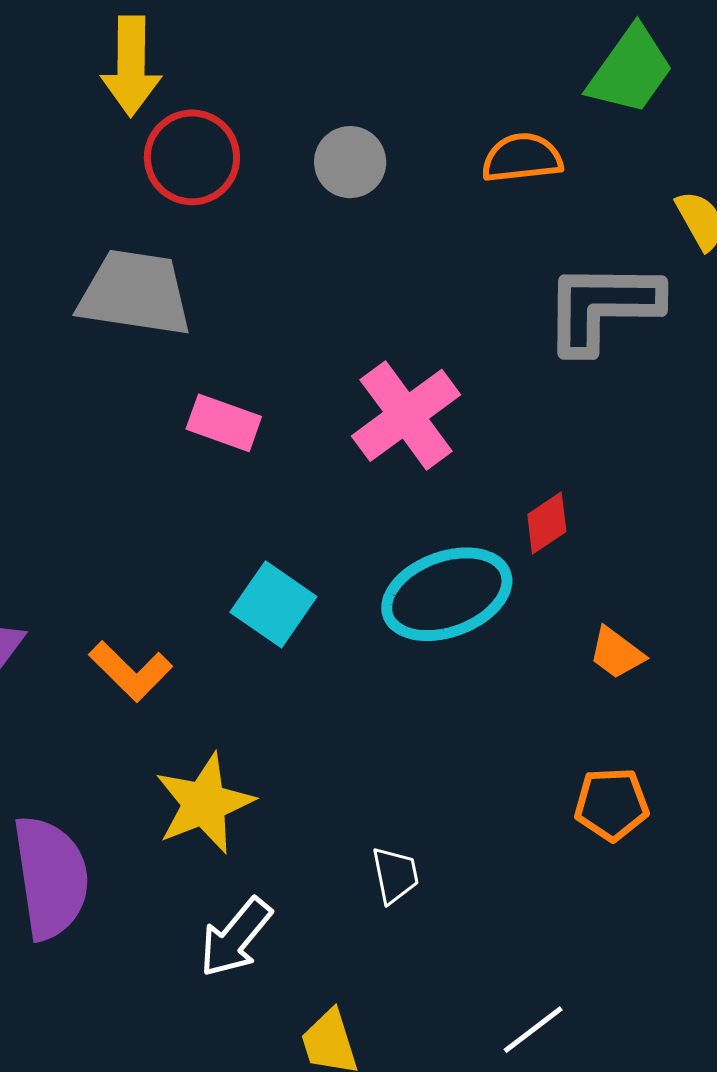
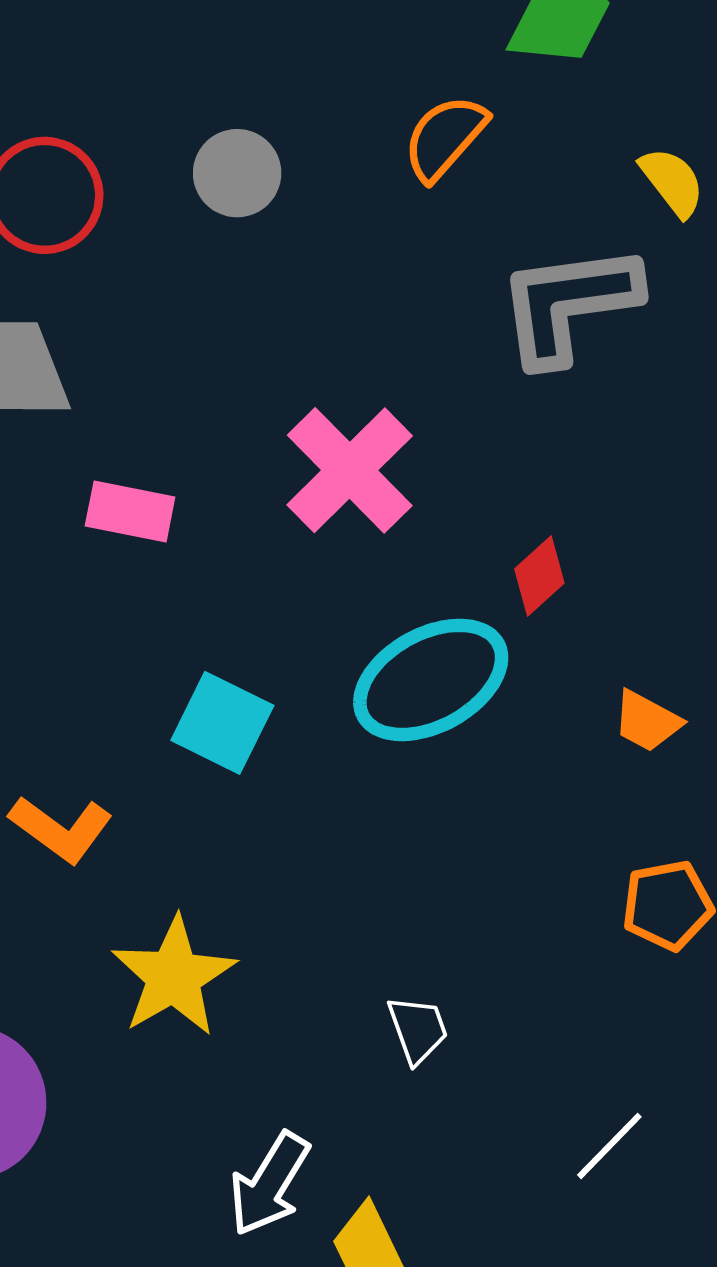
orange semicircle: (522, 158) -> (445, 138), turned -34
white arrow: (236, 937) -> (269, 1184), moved
white line: (533, 1030) -> (609, 1146), moved

